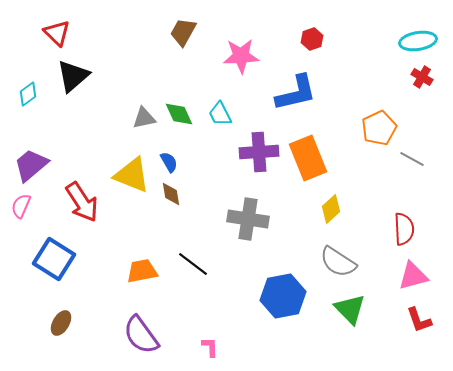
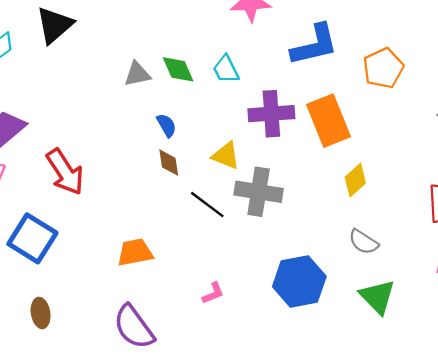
orange pentagon: (379, 128) -> (383, 68), moved
yellow triangle: (132, 175) -> (226, 156), moved, size x0.7
gray semicircle: (338, 262) -> (363, 242), size x0.7
black line: (193, 264) -> (207, 205), moved
brown ellipse: (61, 323) -> (41, 313), turned -40
pink L-shape: (210, 347) -> (213, 293), moved, turned 70

